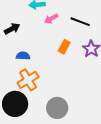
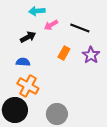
black arrow: (12, 29) -> (28, 37), moved
orange cross: (28, 80) -> (28, 86), turned -30

